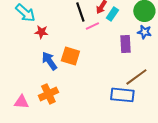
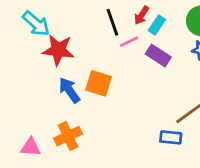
red star: (41, 32) -> (58, 50), size x1.6
purple rectangle: (125, 44) -> (158, 56), moved, turned -54
blue rectangle: (122, 95) -> (171, 137), size x0.7

